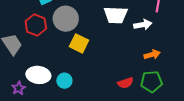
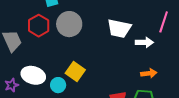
yellow square: (79, 43) -> (75, 71), moved

